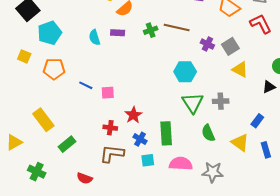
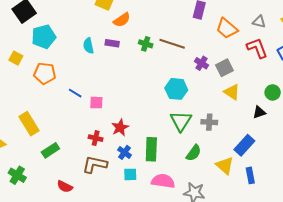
green cross: (151, 30) -> (146, 44), turned 32
blue rectangle: (257, 121) -> (244, 145), size x1.5
green semicircle: (208, 133) -> (194, 153), turned -126

